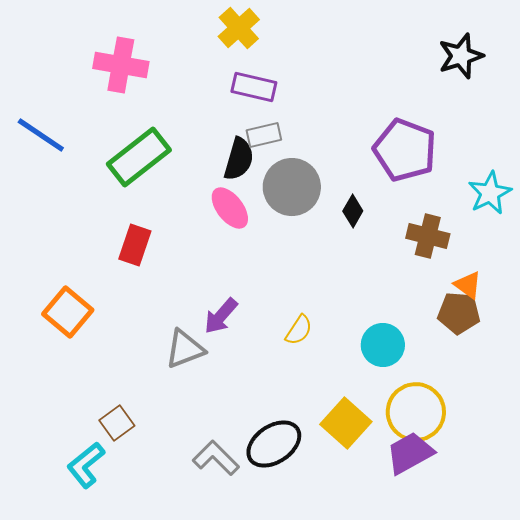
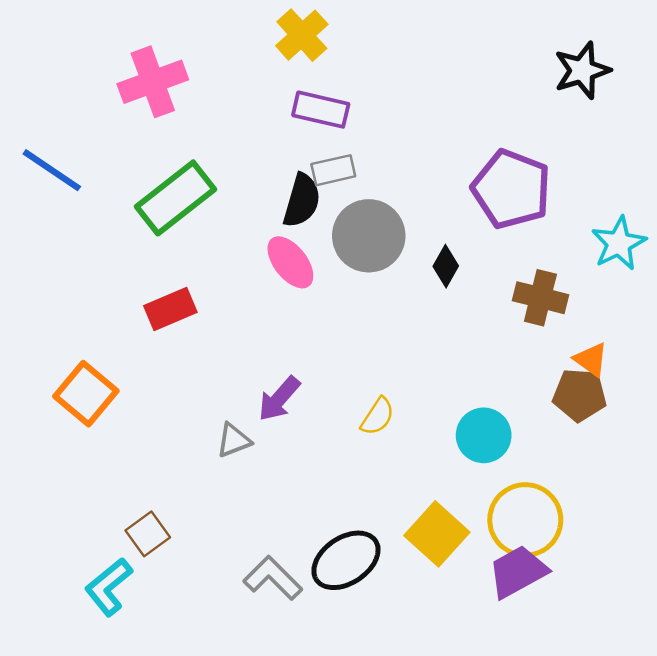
pink cross: (121, 65) -> (153, 82), turned -30
red rectangle: (135, 245) -> (170, 309), turned 48
gray triangle: (185, 349) -> (234, 440), size x0.7

